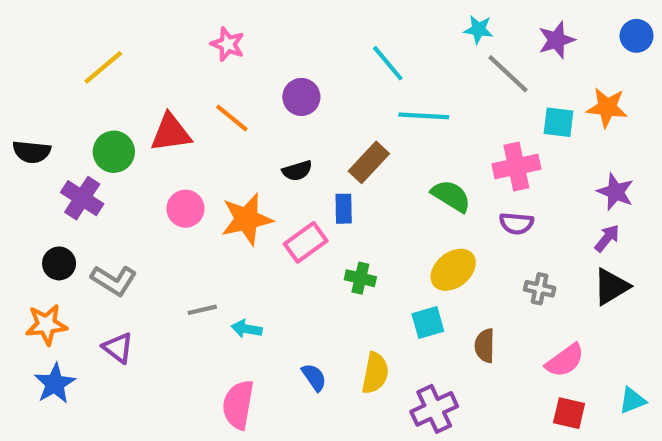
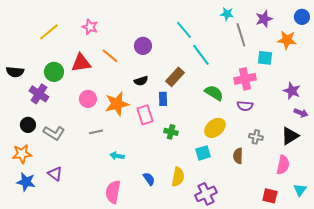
pink star: (228, 44) -> (90, 27), moved
gray line: (508, 74) -> (241, 35), turned 30
orange star: (607, 107) -> (287, 40), moved
cyan line: (424, 116) -> (201, 55), turned 50
purple arrow: (607, 238) -> (301, 113), moved, turned 72
pink rectangle: (306, 242) -> (145, 115), turned -72
gray line: (202, 310) -> (96, 132), moved
brown semicircle: (485, 346) -> (238, 156), moved
purple triangle: (118, 348) -> (55, 174), moved
pink semicircle: (565, 360) -> (283, 165), moved, turned -42
blue star: (55, 384) -> (26, 182), turned -30
cyan triangle: (632, 400) -> (300, 190), turned -32

